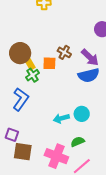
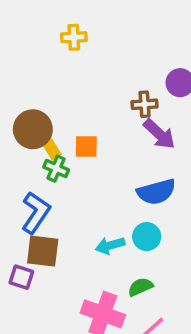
brown cross: (64, 52) -> (145, 104), moved, turned -32
green cross: (32, 75) -> (56, 168), turned -32
blue semicircle: (89, 75) -> (156, 192), moved
brown square: (23, 152) -> (43, 251), moved

